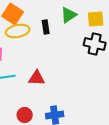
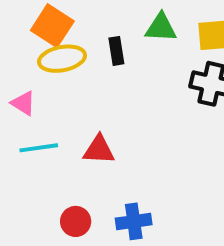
green triangle: (69, 15) -> (161, 28), turned 36

